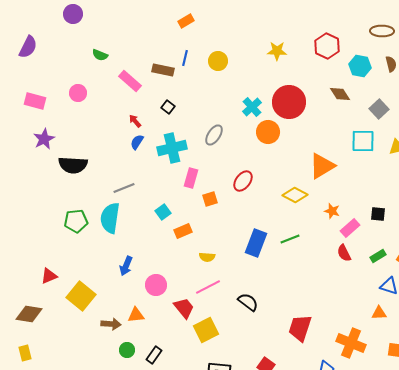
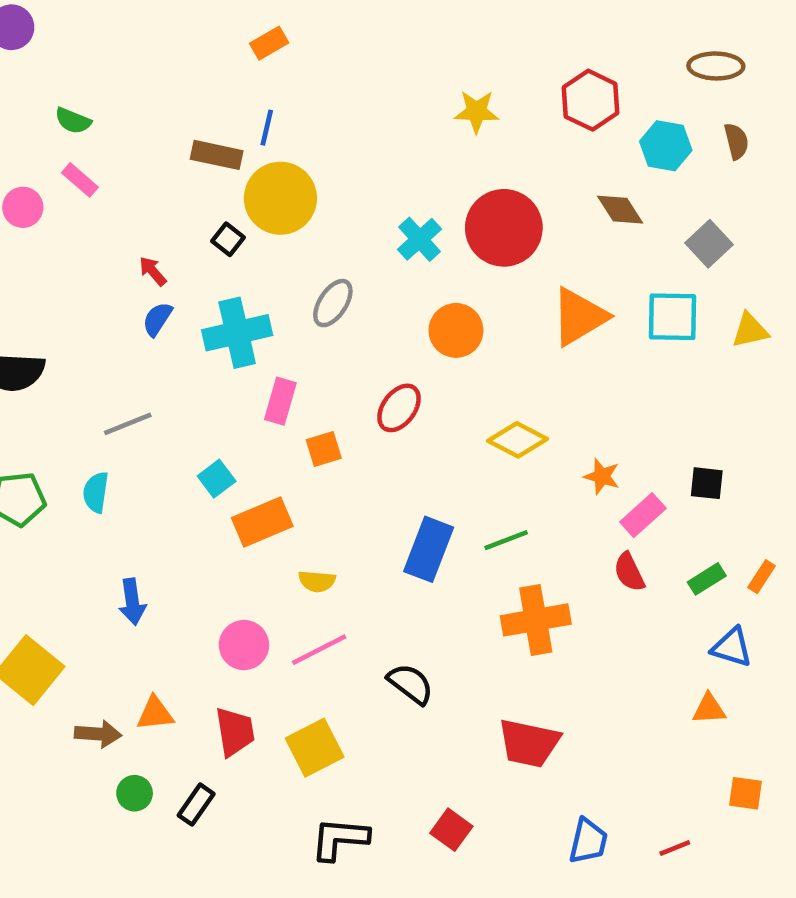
yellow circle: (218, 61) -> (280, 198), moved, size x1.6
pink rectangle: (130, 81) -> (80, 180), moved, size x0.7
orange circle: (268, 132) -> (456, 330), moved
orange triangle: (322, 166) -> (579, 317), moved
cyan semicircle: (110, 218) -> (96, 492), size x0.6
orange rectangle: (183, 231) -> (262, 522), size x1.4
blue arrow: (126, 266) -> (132, 602), turned -30
pink circle: (156, 285) -> (244, 645), moved
red trapezoid: (184, 308) -> (235, 732), moved, turned 30
red trapezoid: (300, 328) -> (529, 743), turned -96
orange cross: (351, 343) -> (536, 620), moved, turned -32

